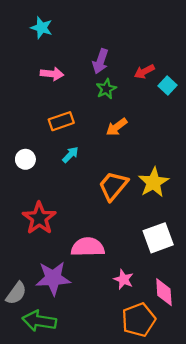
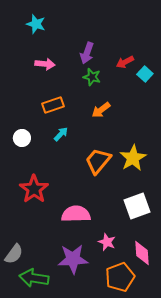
green star: (106, 89) -> (92, 77), turned -30
purple star: (53, 278) -> (73, 259), moved

